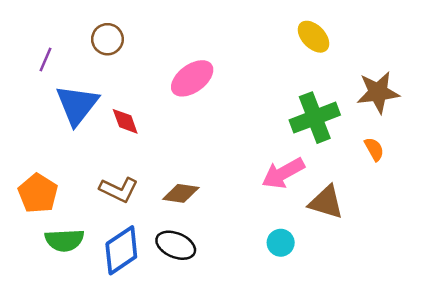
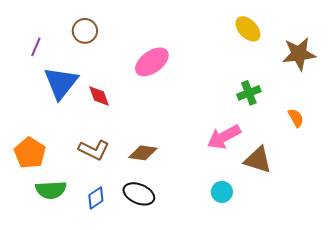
brown star: (378, 92) -> (299, 54), moved
green cross: (315, 118) -> (249, 93), size x0.6
blue diamond: (121, 250) -> (96, 198), size x0.6

